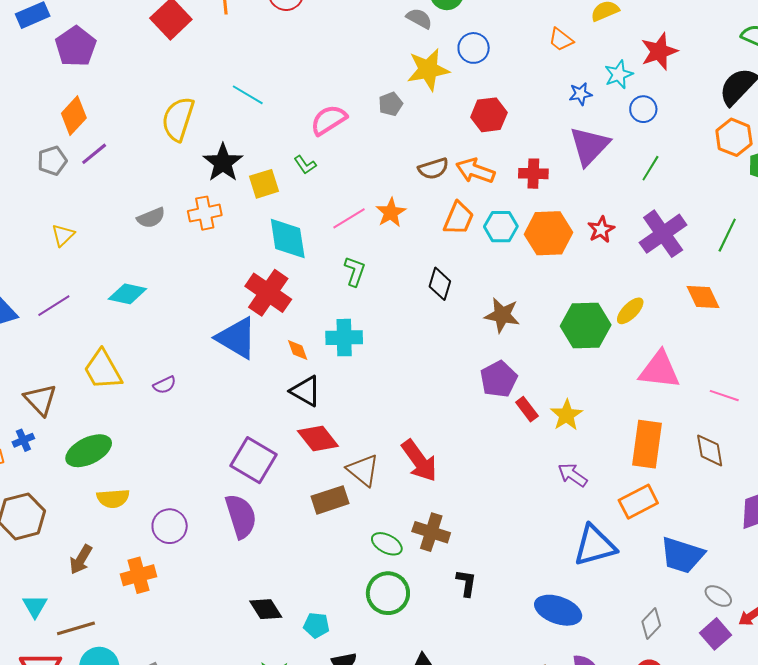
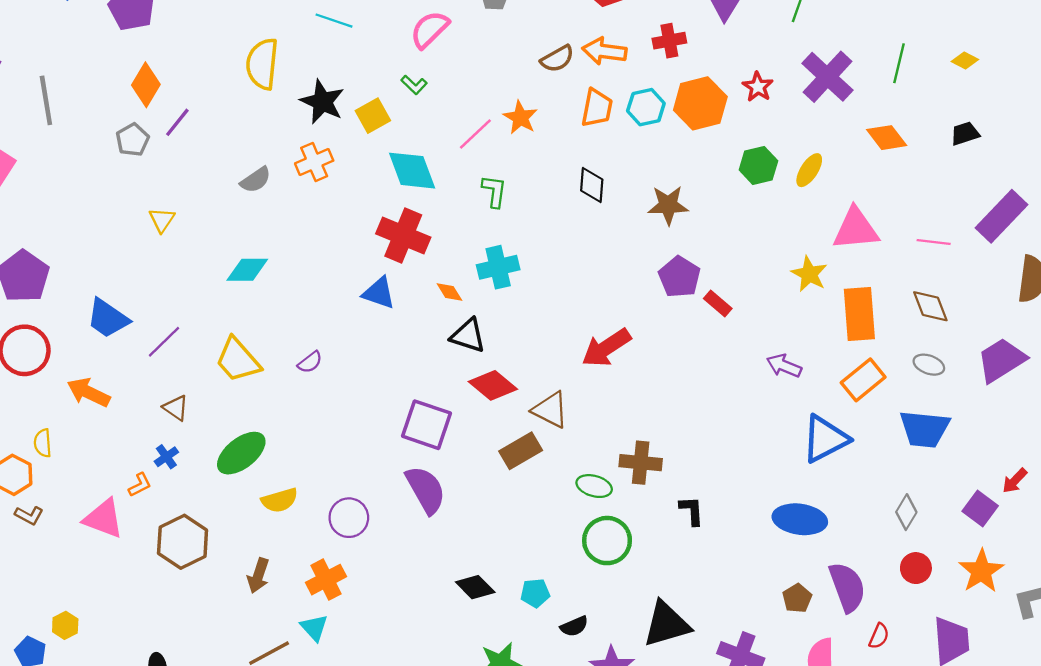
purple line: (54, 306) -> (164, 342), moved
green hexagon: (586, 325) -> (758, 165), moved, size x0.7
blue triangle: (237, 338) -> (379, 293), size x0.7
brown triangle: (40, 400) -> (176, 408), size x0.7
yellow star: (567, 415) -> (809, 274), moved
red arrow: (419, 461) -> (606, 348), moved, turned 105
gray ellipse: (718, 596) -> (929, 365), moved
cyan triangle: (35, 606) -> (314, 628), moved

